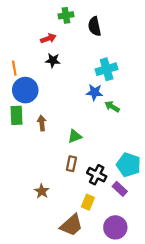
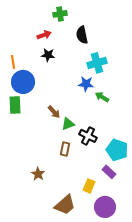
black semicircle: (94, 26) -> (82, 35), moved
brown arrow: (42, 123) -> (54, 112), moved, turned 144
black cross: (97, 175) -> (88, 136), moved
yellow rectangle: (88, 202) -> (89, 186), moved

